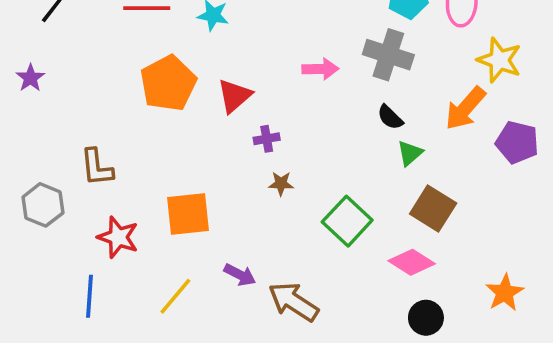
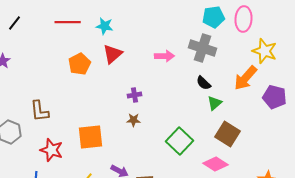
orange pentagon: (168, 83) -> (80, 64), size x0.7
red triangle: (234, 96) -> (112, 54), moved
brown star: (281, 184) -> (134, 120), moved

